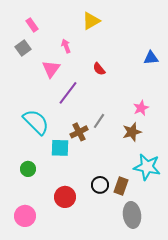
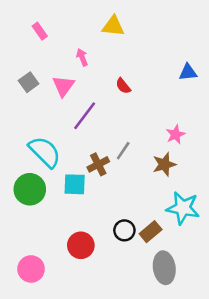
yellow triangle: (91, 21) -> (113, 26), turned 36
gray square: (23, 48) -> (29, 82), moved
green circle: (28, 169) -> (30, 189), moved, size x1.6
brown rectangle: (121, 186) -> (151, 232), turned 30

